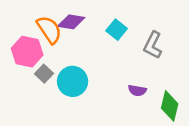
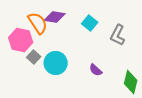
purple semicircle: (137, 90) -> (96, 70), moved, turned 32

